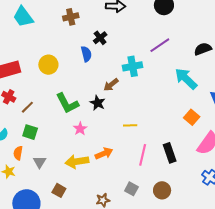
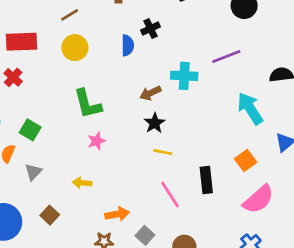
black star: (98, 103) -> (155, 123), moved
brown line: (27, 107) -> (70, 15), moved
orange arrow: (104, 153) -> (117, 214), moved
black rectangle: (170, 153) -> (206, 180), moved
pink line: (143, 155) -> (170, 194), turned -60
yellow arrow: (77, 162) -> (82, 183), size x0.6

